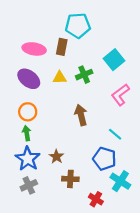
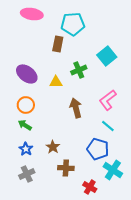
pink ellipse: (34, 49) -> (32, 14), moved
yellow triangle: (60, 78) -> (56, 82), moved
pink L-shape: (120, 95) -> (108, 100), moved
green arrow: (27, 133) -> (25, 125), turned -48
blue star: (28, 159) -> (26, 149), size x0.6

